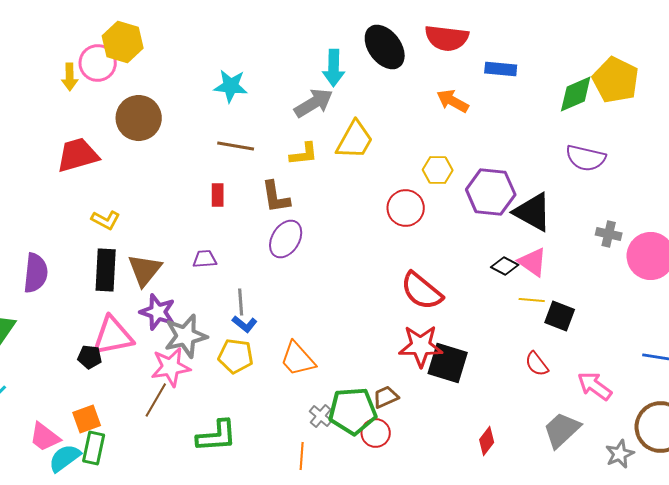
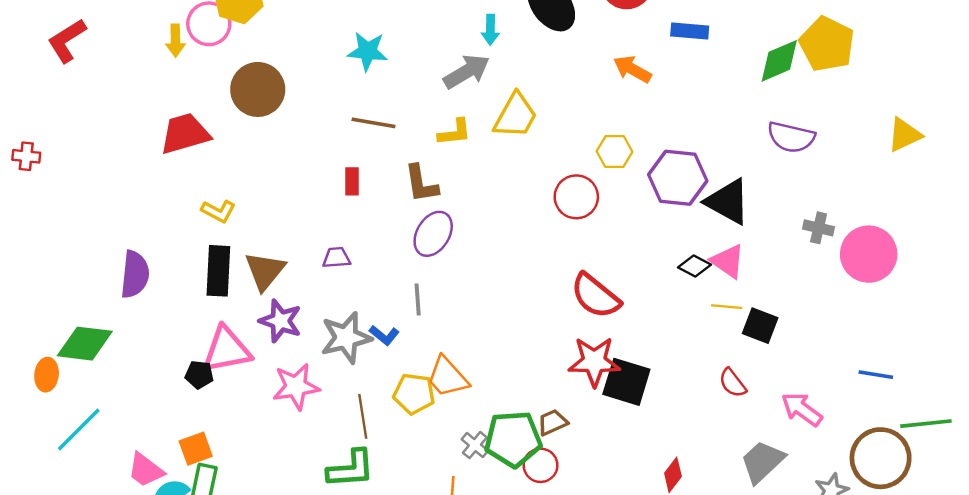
cyan arrow: (334, 68) -> (490, 30), size x0.7
gray line: (241, 302) -> (418, 299), moved
gray star: (186, 336) -> (346, 338), moved
yellow pentagon: (236, 356) -> (414, 394), moved
brown line: (156, 400) -> (363, 416), moved, turned -39

